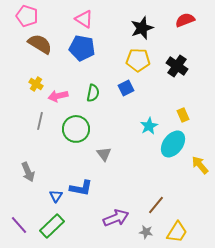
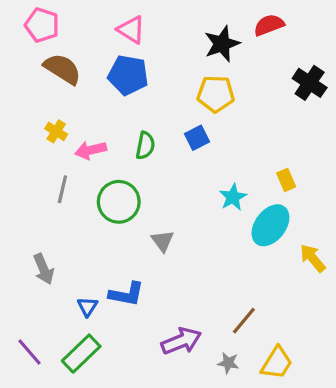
red semicircle: (185, 20) -> (269, 25), moved
black cross: (177, 66) -> (310, 83), moved

